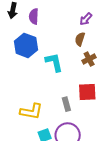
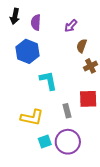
purple arrow: (86, 19) -> (71, 26), moved
cyan L-shape: (54, 62) -> (48, 81), moved

